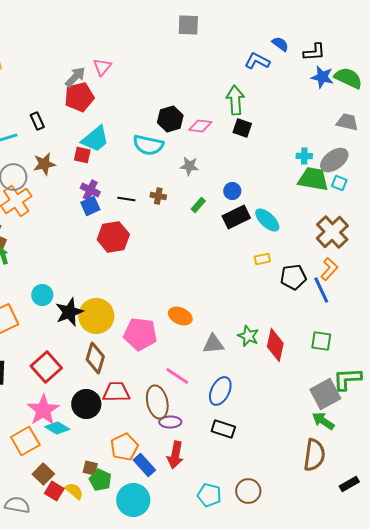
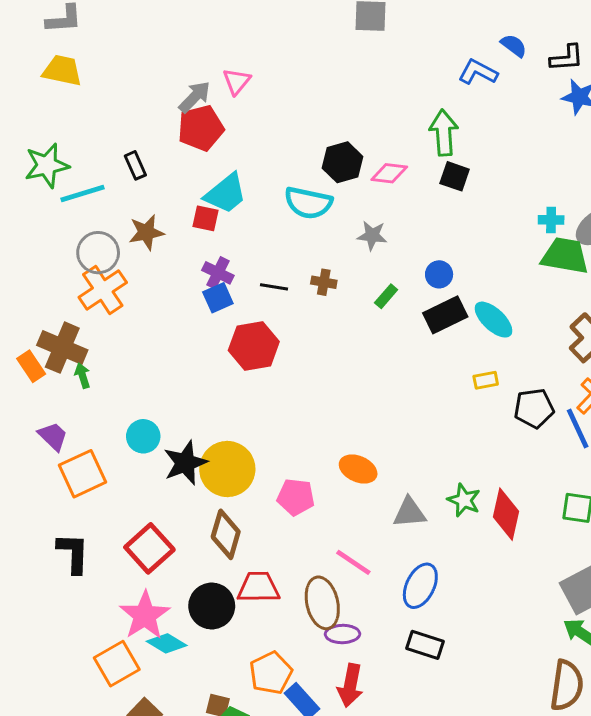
pink pentagon: (140, 334) -> (296, 497), size x0.7

